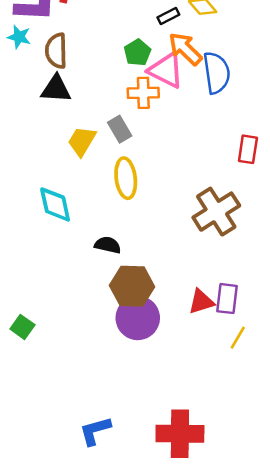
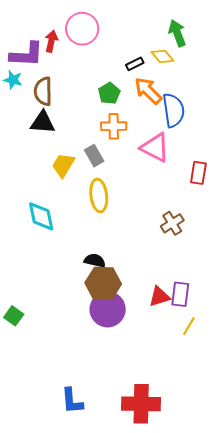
pink triangle: (166, 70) -> (155, 148), moved
brown cross: (216, 212) -> (172, 223), size x0.6
black semicircle: (108, 245) -> (95, 261), moved
blue L-shape: (95, 431) -> (72, 401), turned -80

